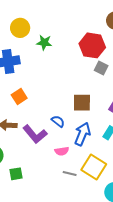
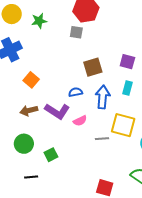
gray square: (101, 68) -> (76, 32), moved
blue semicircle: (58, 121) -> (76, 92), turned -32
pink semicircle: (62, 151) -> (80, 121), moved

